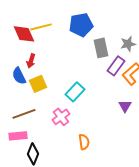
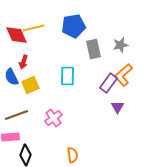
purple rectangle: (116, 66) -> (108, 83), moved
cyan rectangle: (75, 92) -> (67, 76), moved, turned -42
orange semicircle: (84, 142) -> (72, 155), moved

